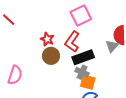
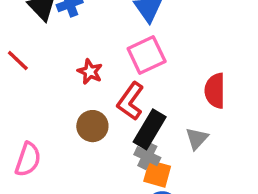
red star: (47, 39) -> (90, 72), moved
gray triangle: (112, 46) -> (197, 138), moved
black rectangle: (83, 57) -> (150, 129), turned -40

